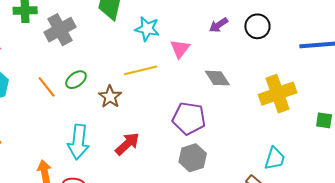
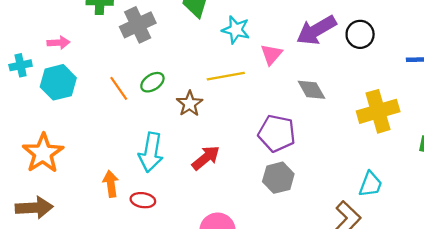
purple arrow: (219, 25) -> (316, 30), size x1.8

